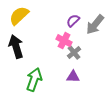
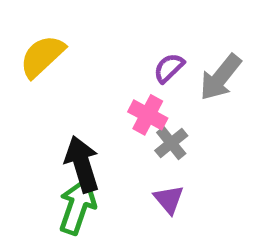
black arrow: (16, 47) -> (82, 164), moved
purple triangle: (73, 77) -> (169, 199), turned 48

